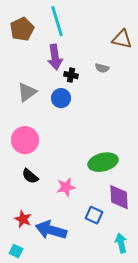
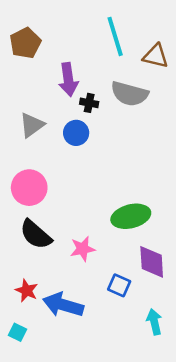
cyan line: (57, 21) -> (115, 36), moved
gray semicircle: (102, 68) -> (130, 94), size x2.0
black semicircle: (30, 176) -> (36, 235), size x1.5

